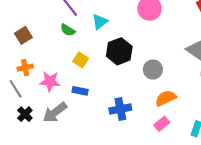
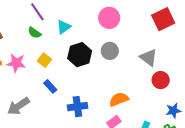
gray circle: (153, 70) -> (110, 51), moved
pink star: (50, 81) -> (16, 63), moved
blue rectangle: (80, 91) -> (50, 86), moved, turned 32

